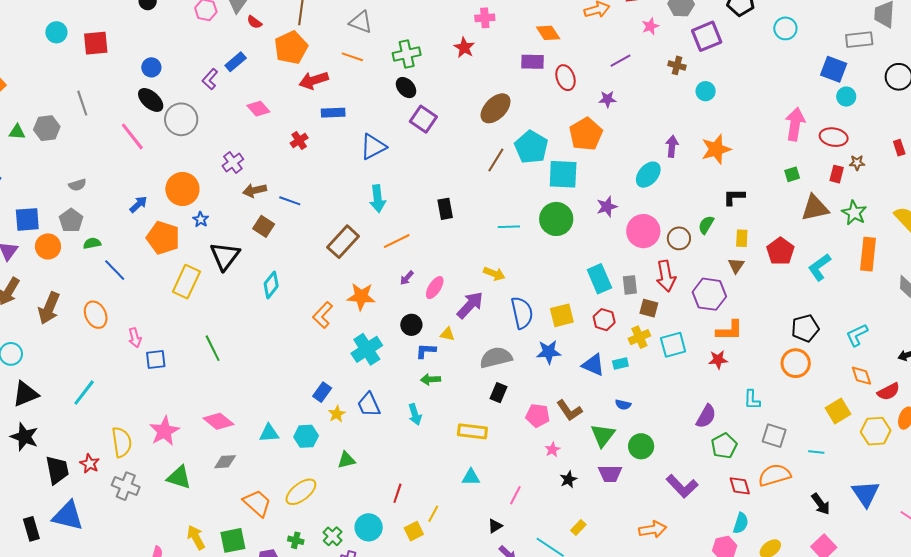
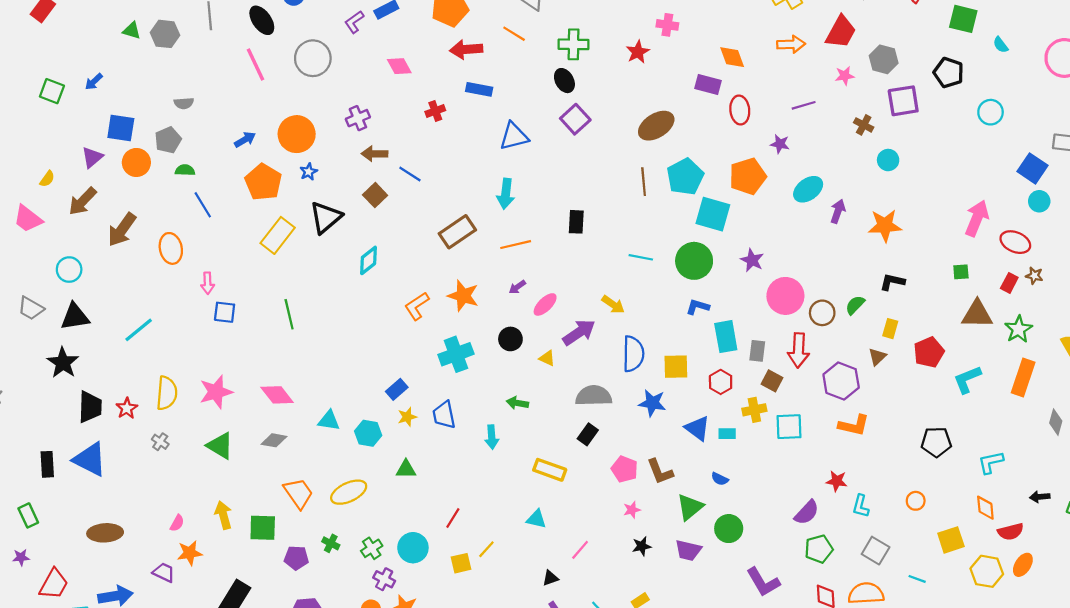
black ellipse: (151, 100) -> (262, 20), moved
brown line: (496, 160) -> (644, 182), turned -50
cyan ellipse: (648, 175) -> (808, 189), moved
purple star: (607, 207) -> (752, 260), turned 30
blue L-shape: (426, 351) -> (698, 307), moved
red star: (718, 360) -> (837, 481), moved
orange circle: (796, 363) -> (916, 501), moved, size x0.6
gray cross: (126, 486) -> (160, 442), size x0.6

